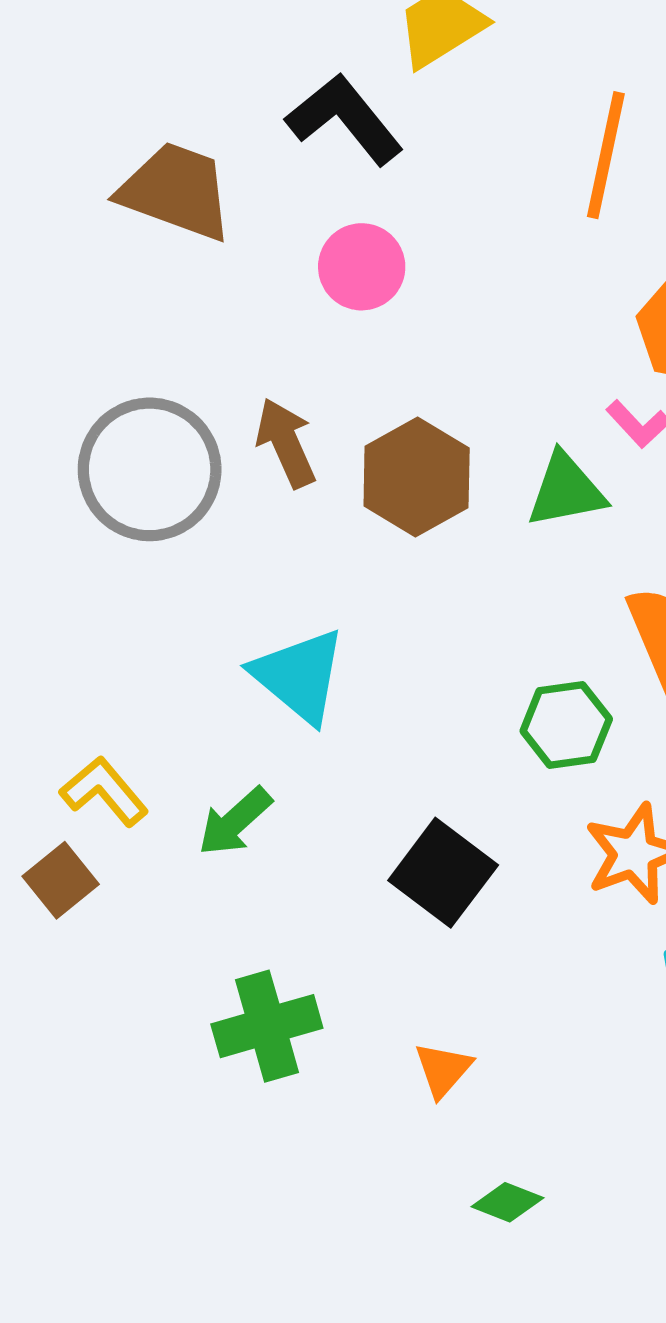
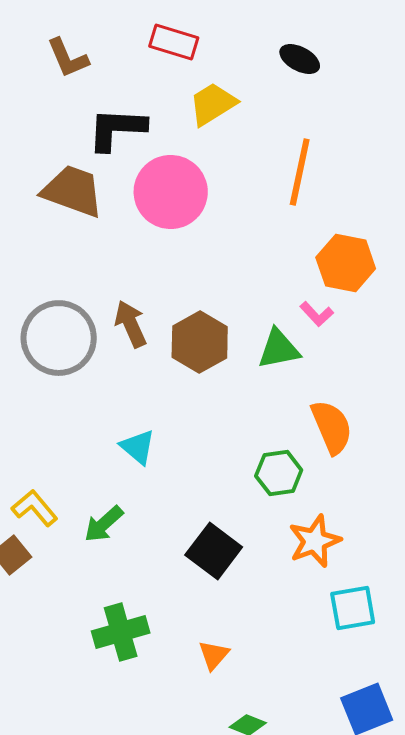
black L-shape: (345, 119) -> (117, 129), moved, turned -48
pink circle: (362, 267) -> (171, 192), moved, size x1.6
cyan triangle: (299, 676) -> (138, 447), size x0.7

